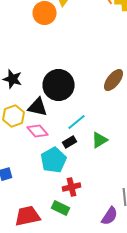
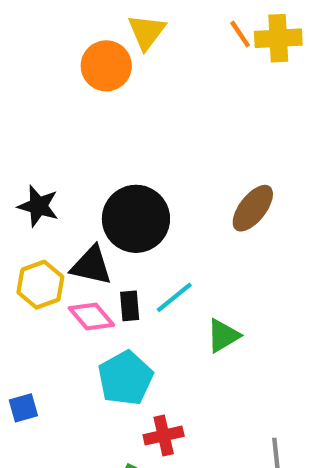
black rectangle: (70, 142) -> (130, 306), moved, turned -64

